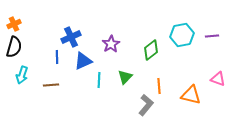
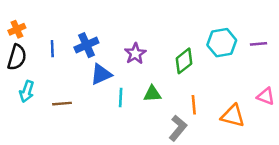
blue line: (57, 57) -> (52, 49), moved
green triangle: (125, 77) -> (152, 94), turned 42

